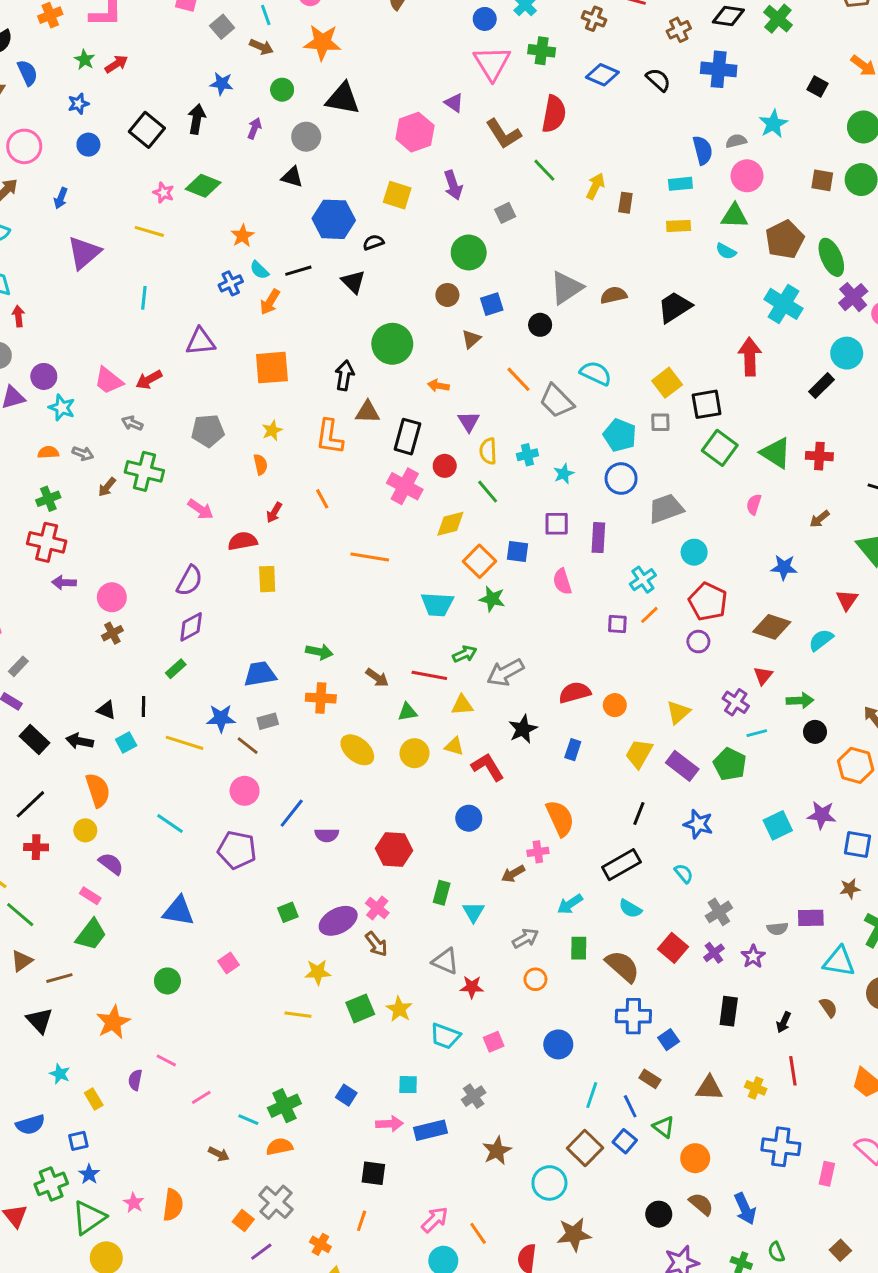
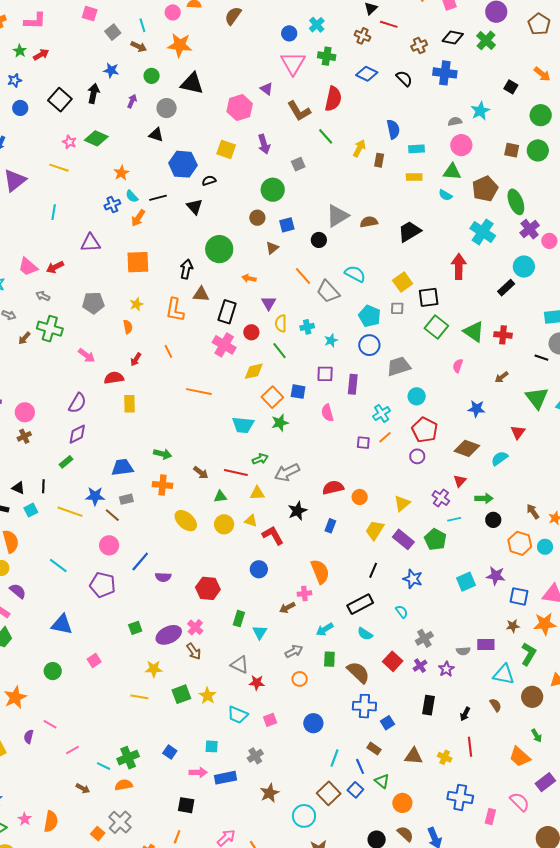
blue semicircle: (703, 150) -> (393, 129), moved
green star: (492, 599) -> (280, 423), turned -30

